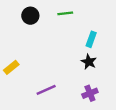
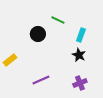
green line: (65, 13) -> (58, 20), moved, turned 32
black circle: (30, 16) -> (38, 34), moved

